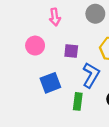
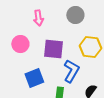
purple square: (71, 51) -> (53, 49), size x1.5

